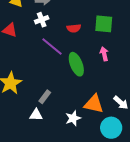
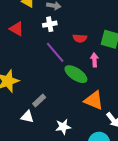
pink arrow: (104, 54) -> (94, 60), moved
green ellipse: (76, 64) -> (76, 74), turned -45
orange triangle: (94, 104) -> (94, 100), moved

